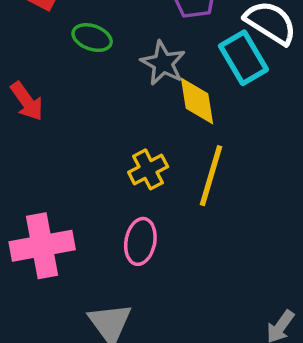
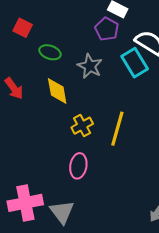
yellow diamond: (197, 101) -> (57, 91), moved
pink cross: (42, 246) -> (25, 203), moved

